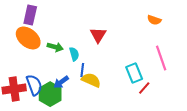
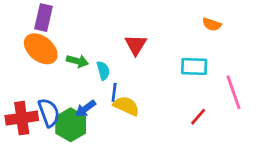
pink line: (161, 58) -> (233, 92), moved
cyan rectangle: (134, 73) -> (194, 66), moved, turned -66

